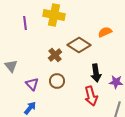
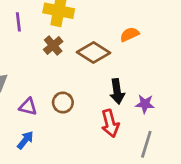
brown cross: (55, 55) -> (53, 46), moved
purple triangle: (32, 84) -> (28, 107), turned -32

